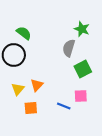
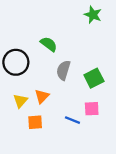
green star: (82, 29) -> (93, 15), moved
green semicircle: (24, 33) -> (49, 44), moved
gray semicircle: (69, 48) -> (63, 70), moved

